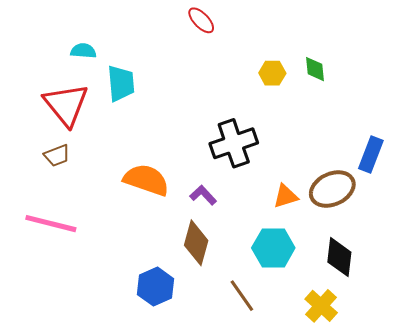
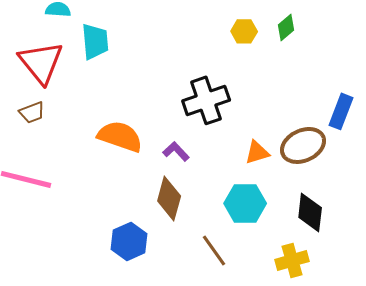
green diamond: (315, 69) -> (286, 27), turned 56
yellow cross: (321, 306) -> (292, 260), turned 32

